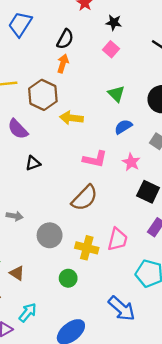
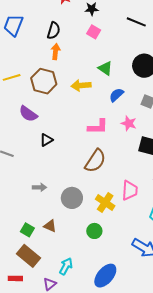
yellow arrow: (71, 118) -> (81, 85), moved
yellow cross: (87, 248) -> (105, 202), turned 30
brown triangle: (17, 273) -> (50, 226), moved

